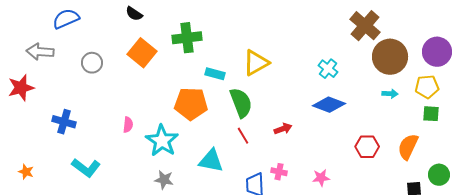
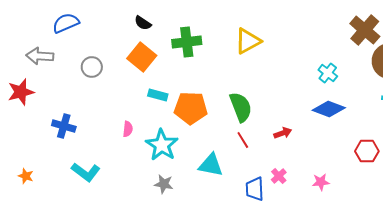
black semicircle: (134, 14) -> (143, 23), moved
yellow triangle: (256, 63) -> (248, 41), moved
cyan rectangle: (215, 74) -> (158, 95), moved
pink cross: (279, 172) -> (279, 176), turned 35

